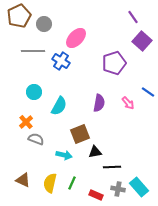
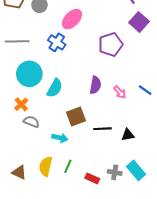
gray line: (33, 51) -> (17, 41), moved
cyan circle: (34, 92) -> (29, 74), size x1.6
blue line: (148, 92) -> (145, 90), moved
pink arrow: (128, 103) -> (120, 92), moved
black triangle: (95, 152) -> (128, 135), moved
black line: (112, 167) -> (102, 129), moved
brown triangle: (23, 180) -> (19, 172), moved

